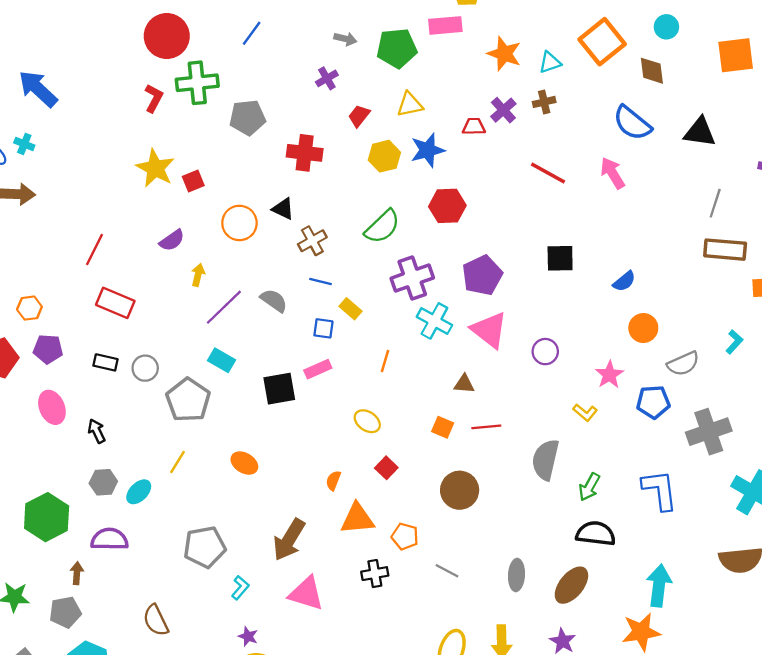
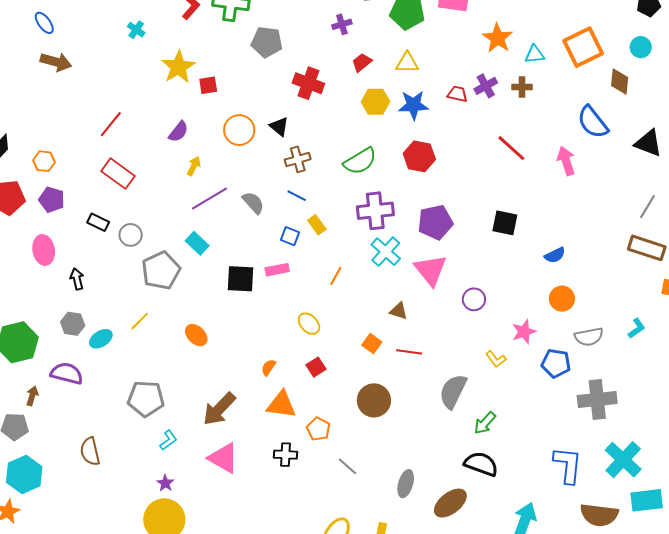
cyan cross: (24, 144) -> (136, 30), moved
purple semicircle: (172, 240) -> (178, 132), turned -30
blue L-shape: (660, 490) -> (568, 465), moved

